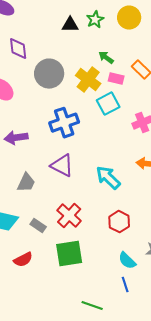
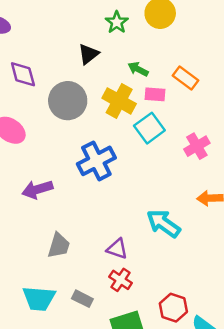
black triangle: (70, 25) -> (88, 54), moved, turned -30
purple triangle: (62, 166) -> (117, 249), moved, size x0.7
red cross: (69, 216) -> (121, 280), size x0.7
red hexagon: (119, 222) -> (173, 308), moved

